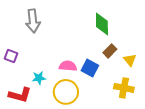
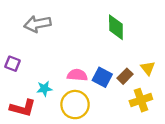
gray arrow: (33, 21) -> (38, 24), turned 85
brown rectangle: (110, 51) -> (125, 76), moved
yellow cross: (124, 88) -> (141, 100), turned -30

